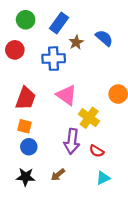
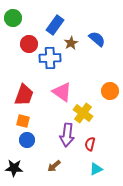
green circle: (26, 20) -> (13, 18), moved
red circle: (15, 50) -> (29, 44), moved
red semicircle: (97, 151) -> (90, 144), turned 72
black star: (26, 177) -> (14, 168), moved

